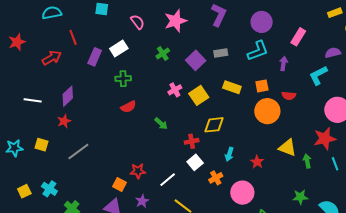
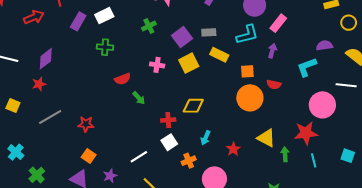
pink rectangle: (298, 37) -> (278, 23), moved
yellow rectangle: (232, 87) -> (219, 55), moved
pink cross: (175, 90) -> (157, 65), turned 32
yellow square: (199, 95) -> (189, 63), moved
red semicircle: (128, 107) -> (123, 79), moved
red star: (138, 171) -> (86, 124), moved

